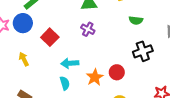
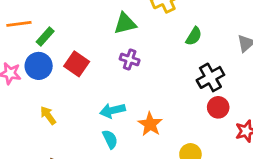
green semicircle: (136, 20) -> (194, 36), turned -56
red square: (50, 37) -> (77, 64), moved
red circle: (117, 72) -> (218, 107), moved

